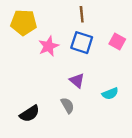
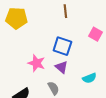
blue square: (82, 43) -> (62, 46), moved
pink star: (49, 46) -> (36, 63), moved, turned -30

